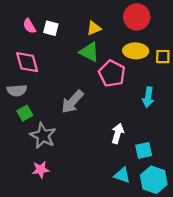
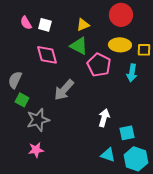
pink diamond: (27, 62) -> (47, 55), moved
gray semicircle: (17, 90) -> (15, 80), turned 120
cyan arrow: (148, 97) -> (132, 73), moved
green square: (25, 113) -> (22, 100), turned -32
gray star: (43, 136) -> (38, 120), turned 30

